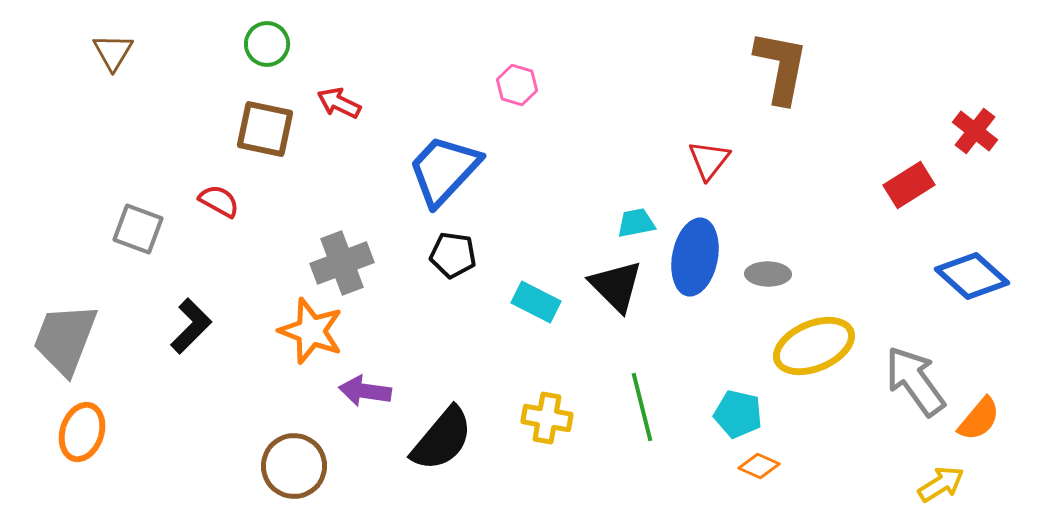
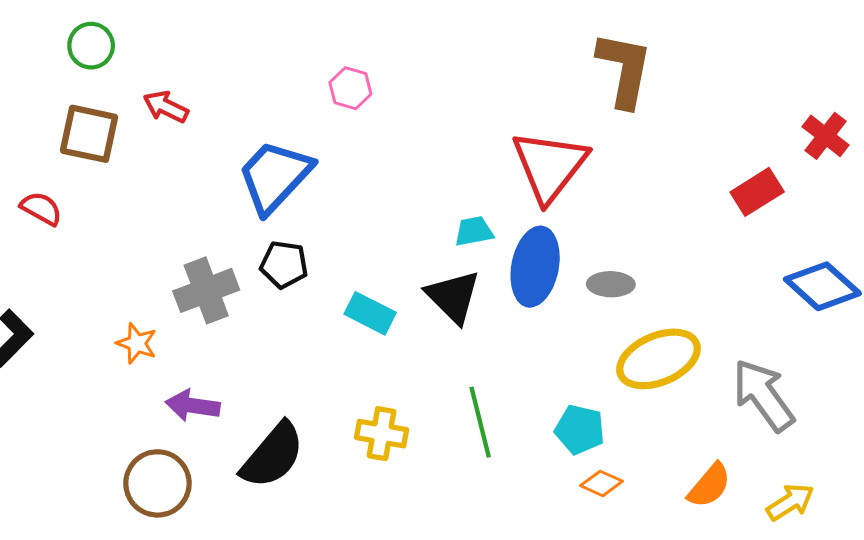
red triangle: (709, 160) -> (550, 166), size x1.8
gray cross: (342, 263) -> (206, 290), moved
orange star: (311, 331) -> (137, 343), size x0.6
orange semicircle: (979, 419) -> (709, 485), moved
brown circle: (294, 466) -> (157, 483), moved

